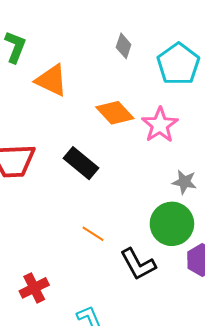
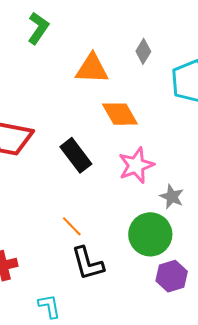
orange triangle: (51, 80) -> (92, 69), moved, turned -36
pink star: (160, 125) -> (136, 165), moved
black L-shape: (138, 264) -> (88, 263), moved

